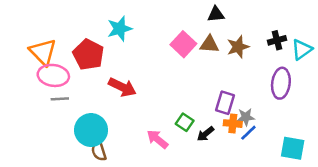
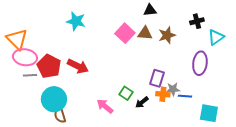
cyan star: (120, 29) -> (76, 21), turned 30
black cross: (277, 40) -> (197, 21), moved
red pentagon: (88, 55) -> (49, 66), moved
blue line: (248, 133) -> (185, 96), moved, turned 48

